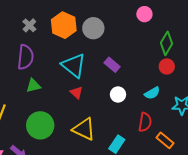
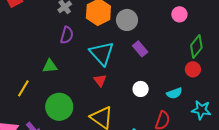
purple semicircle: (25, 57) -> (67, 35), moved, size x0.7
purple rectangle: (112, 65) -> (140, 49), moved
green triangle: (33, 86) -> (50, 66), moved

